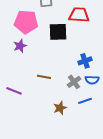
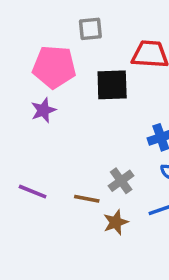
brown line: (44, 77) -> (87, 199), moved
gray cross: (74, 82) -> (121, 181), moved

